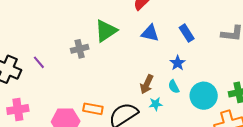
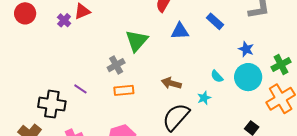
blue star: (178, 63) -> (246, 49), moved
brown arrow: (147, 84) -> (171, 83), moved, turned 96
orange rectangle: (93, 109) -> (124, 90), moved

